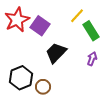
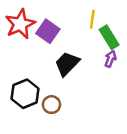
yellow line: (77, 16) -> (92, 19), turned -35
purple arrow: (92, 59) -> (110, 59), moved

